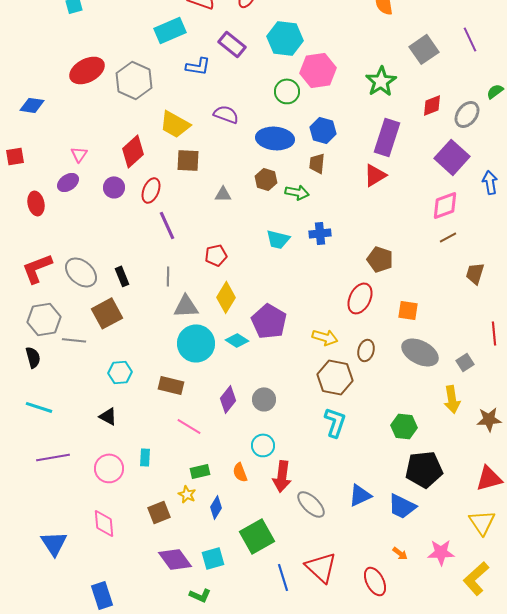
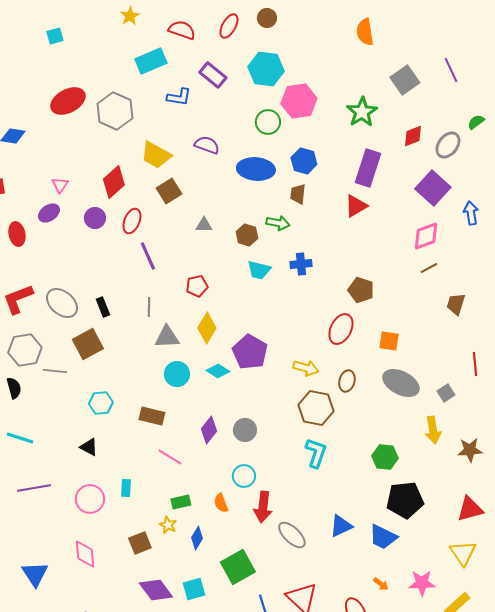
brown square: (188, 160) -> (169, 191), turned -35
brown hexagon: (266, 179) -> (247, 235), moved
cyan circle: (196, 343) -> (177, 374), size x0.7

